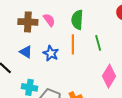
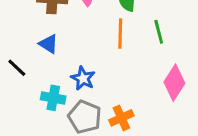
blue star: (51, 53) -> (83, 78), moved

